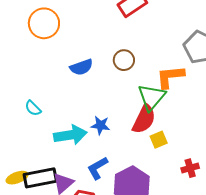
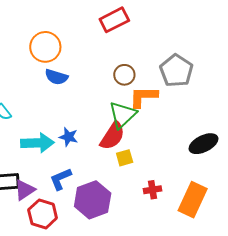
orange circle: (44, 23) -> (45, 47), moved
brown circle: (124, 60) -> (124, 75), moved
blue semicircle: (81, 67) -> (56, 77), turned 30

